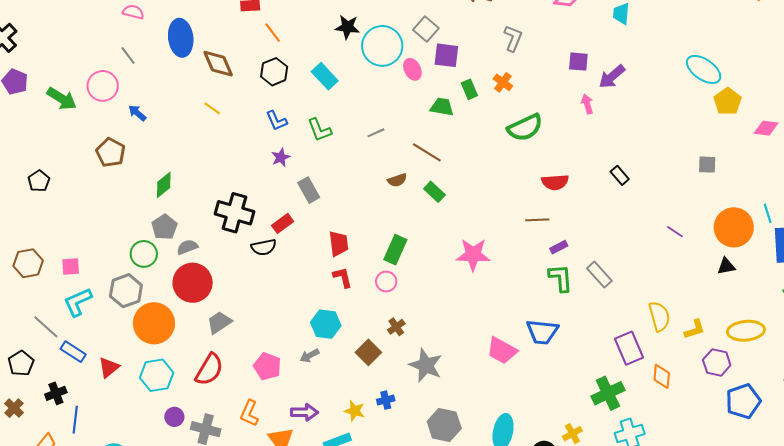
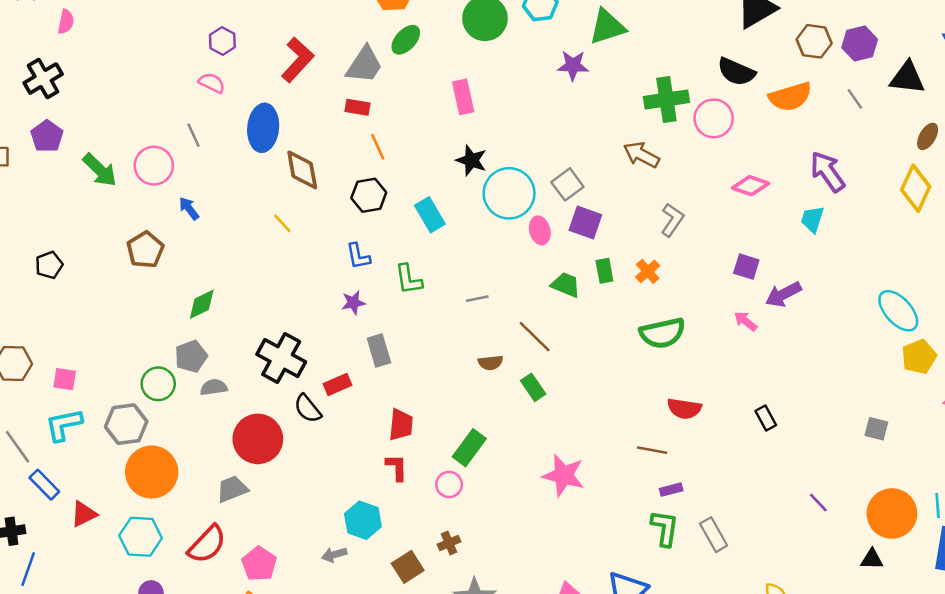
pink arrow: (587, 104) -> (745, 321), turned -48
black semicircle: (264, 247) -> (308, 409), turned 50
red circle: (193, 283) -> (258, 439), moved
pink pentagon: (267, 366) -> (259, 564), moved

